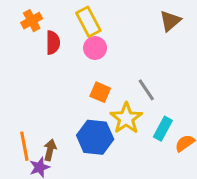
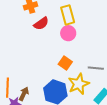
red semicircle: (53, 43) -> (41, 24), turned 42
gray line: (146, 90) -> (96, 68), turned -63

